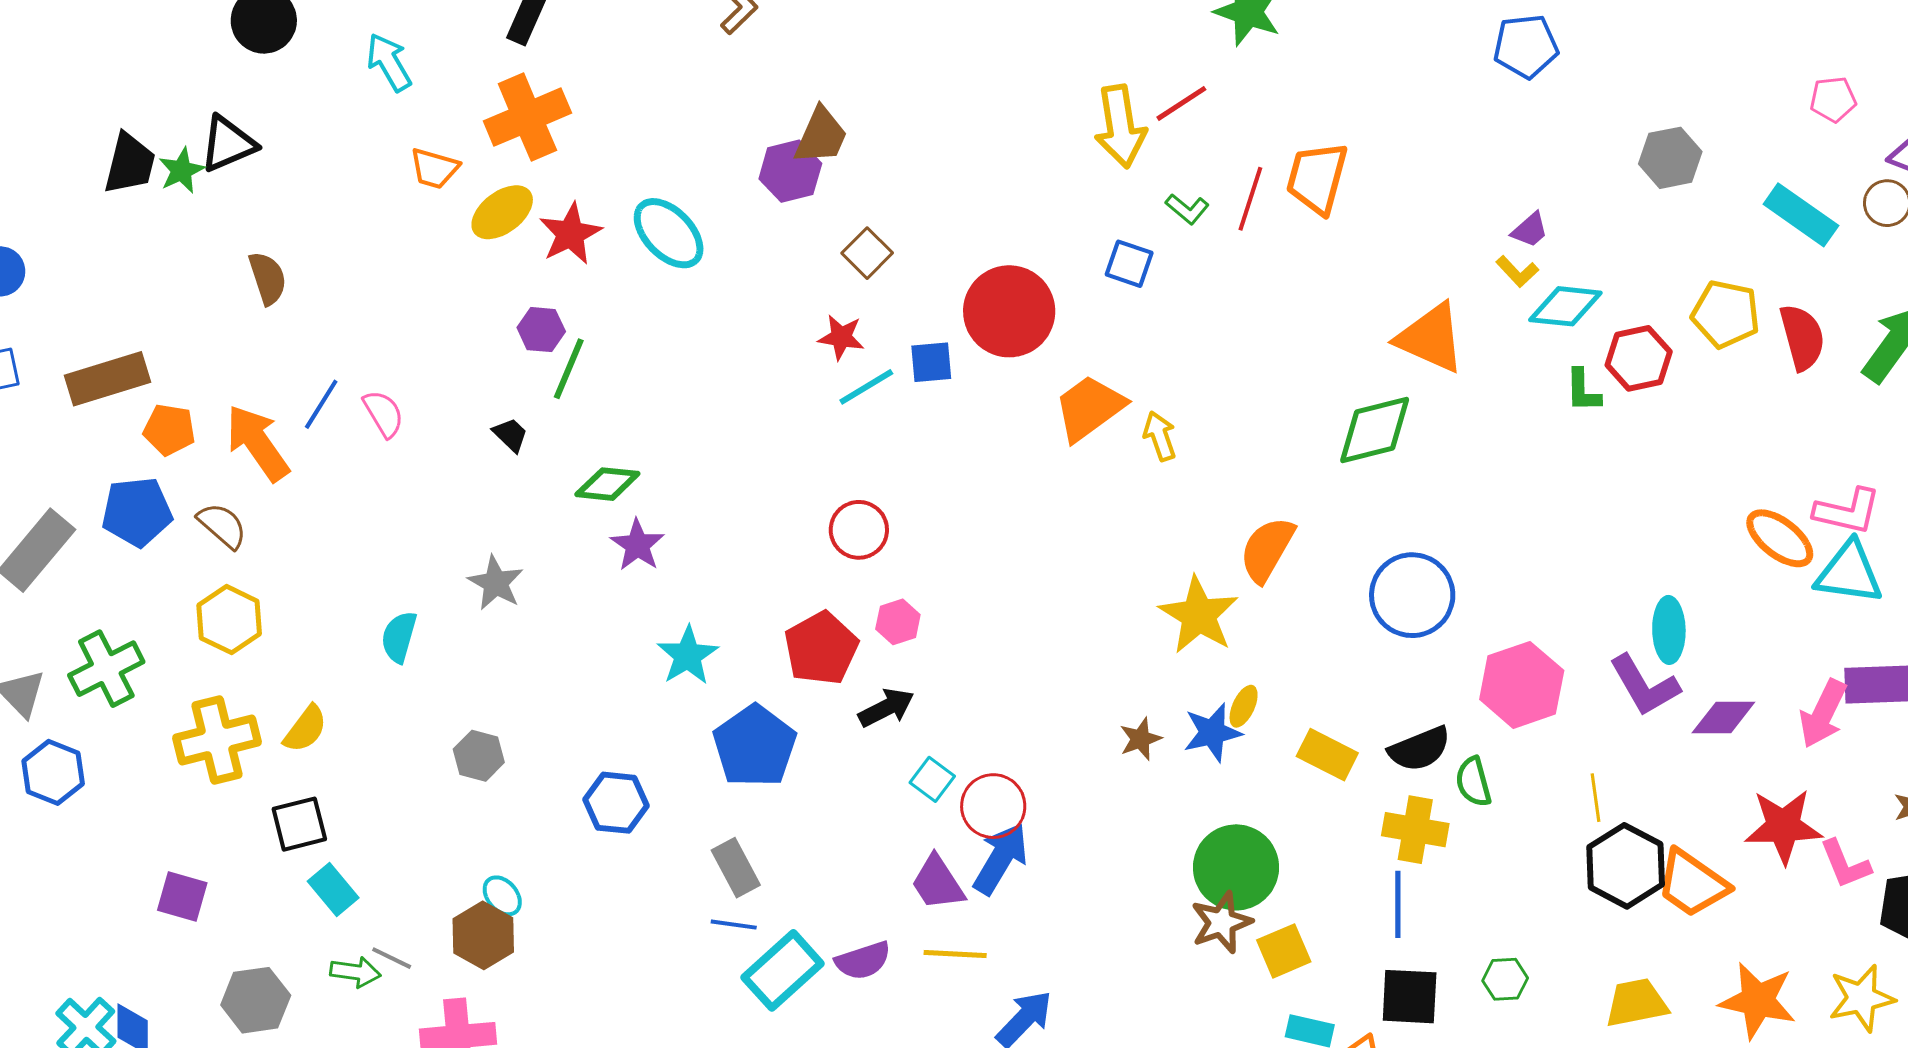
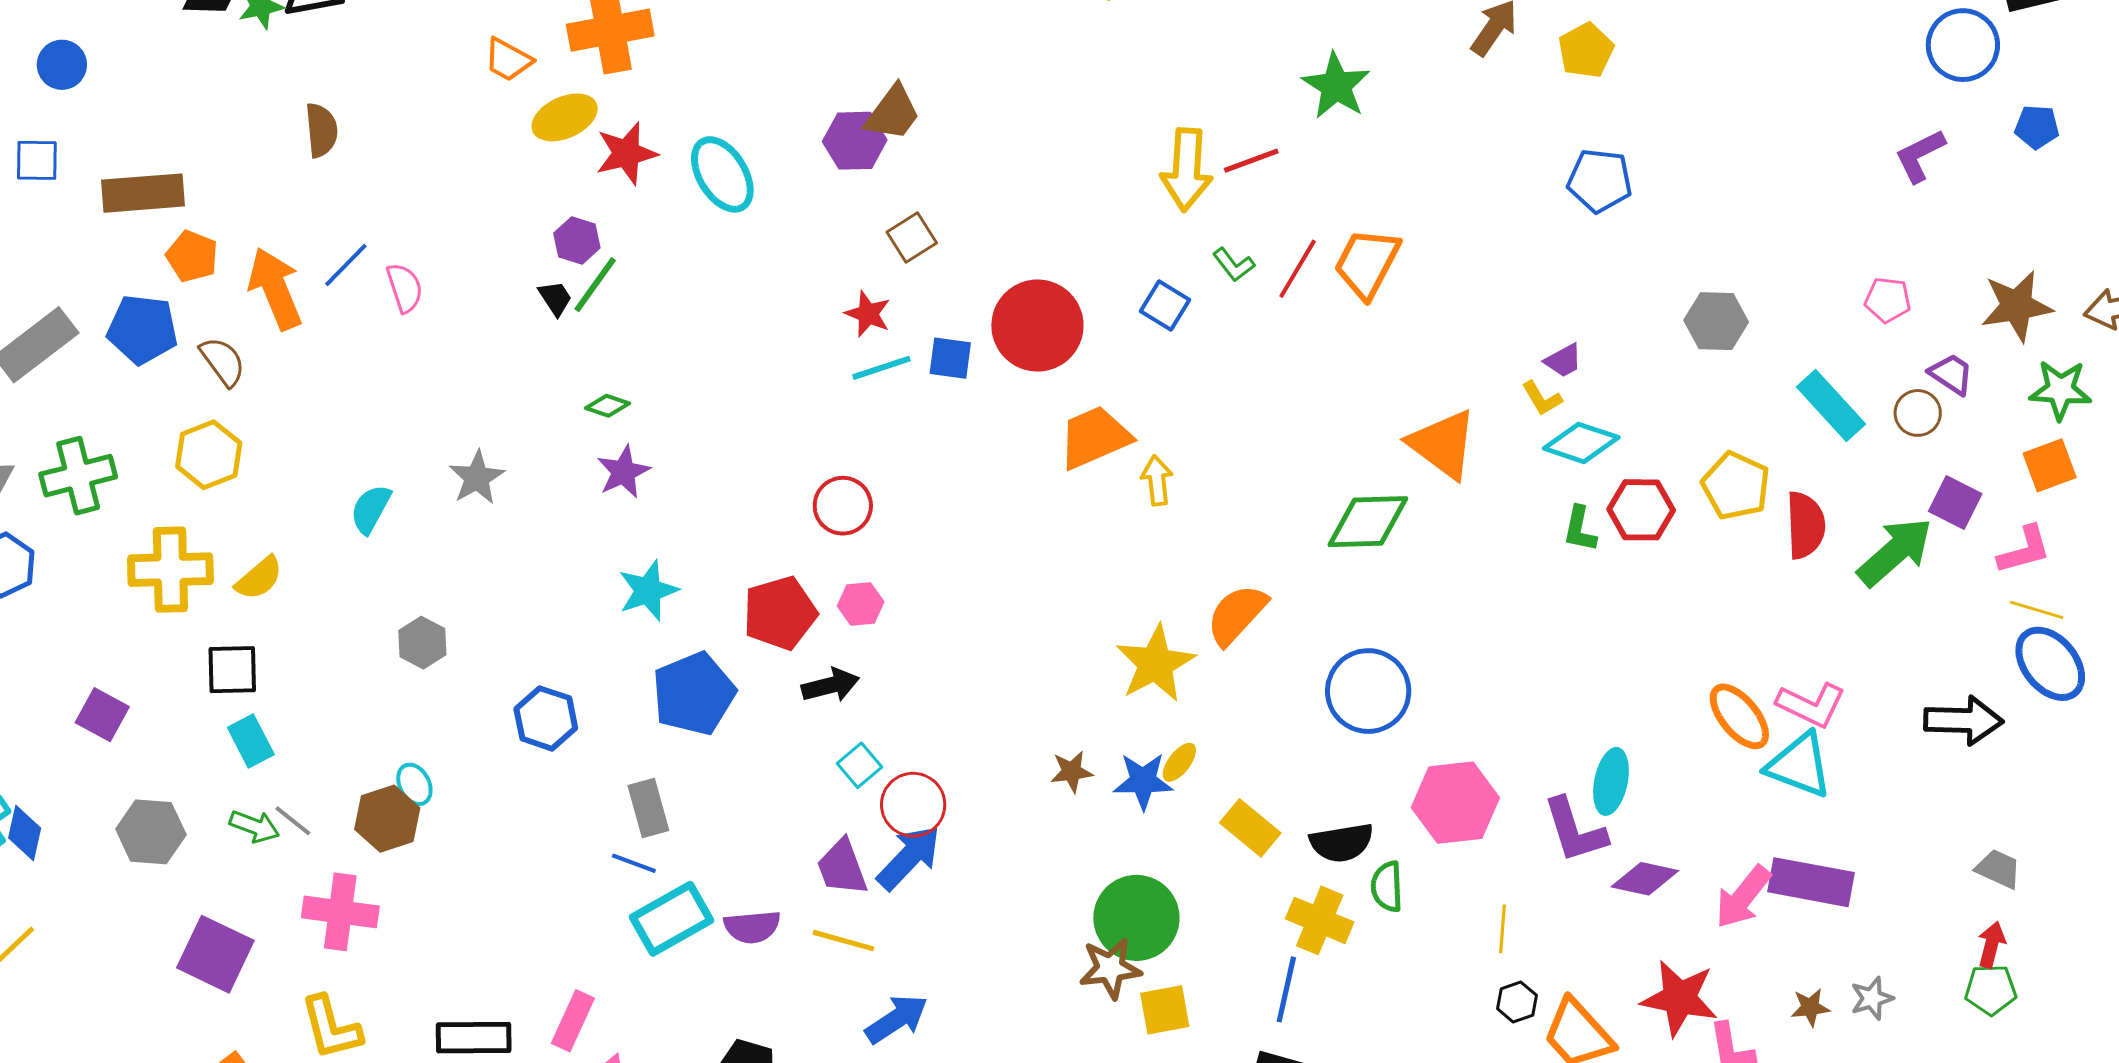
black trapezoid: (510, 435) -> (555, 298), moved
green diamond: (607, 484) -> (608, 406), size x0.7
black hexagon: (1626, 866) -> (1517, 1002), size x0.5

